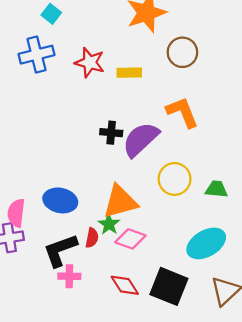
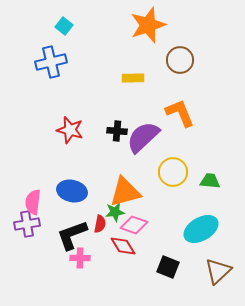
red star: (90, 62) -> (70, 130), moved
green star: (109, 224) -> (115, 212), turned 30
red diamond: (125, 285) -> (123, 246), moved
black square: (169, 286) -> (168, 267), size x0.7

